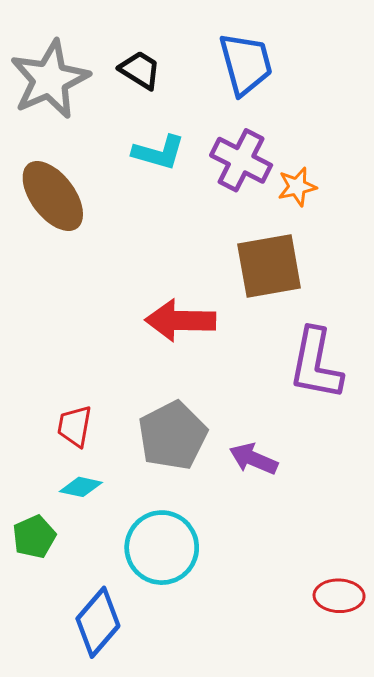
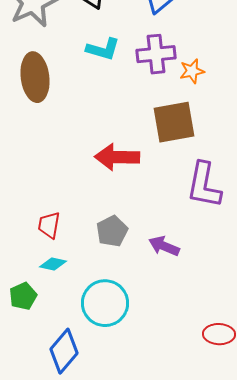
purple cross: (241, 160) -> (156, 54), turned -33
brown ellipse: (53, 196) -> (35, 77), turned 30
gray pentagon: (173, 436) -> (112, 231), size x0.7

